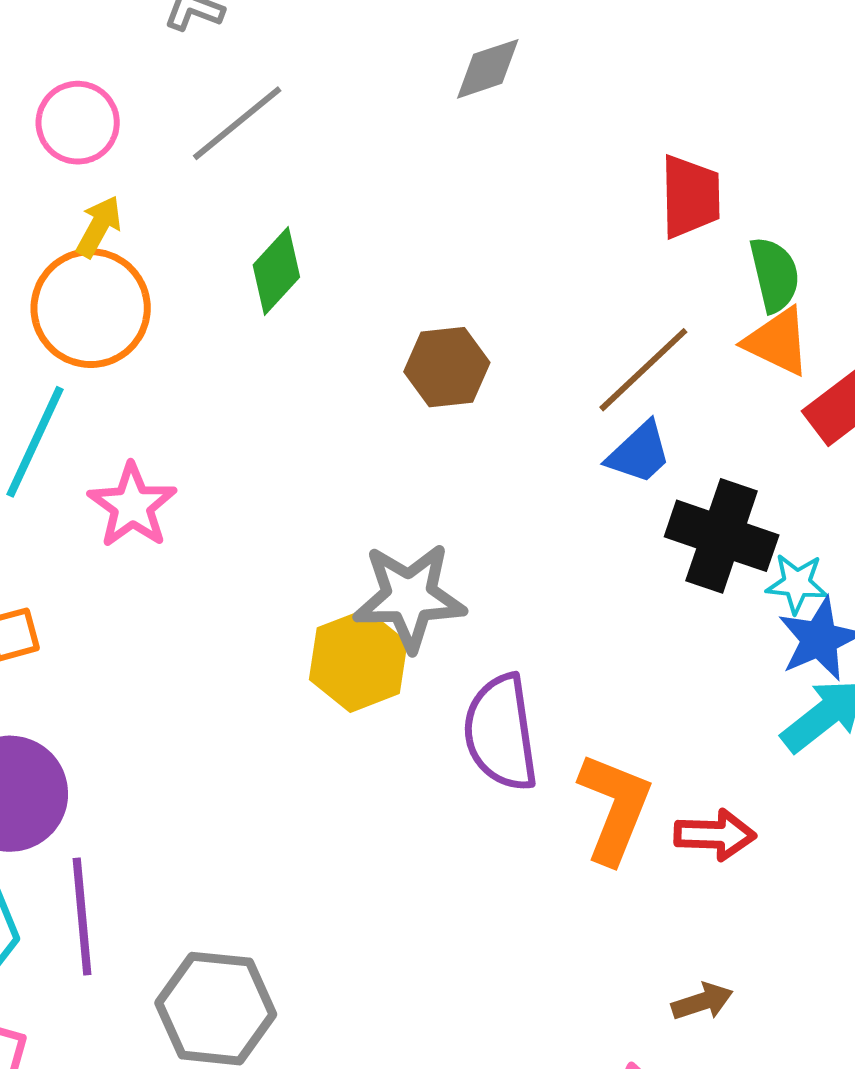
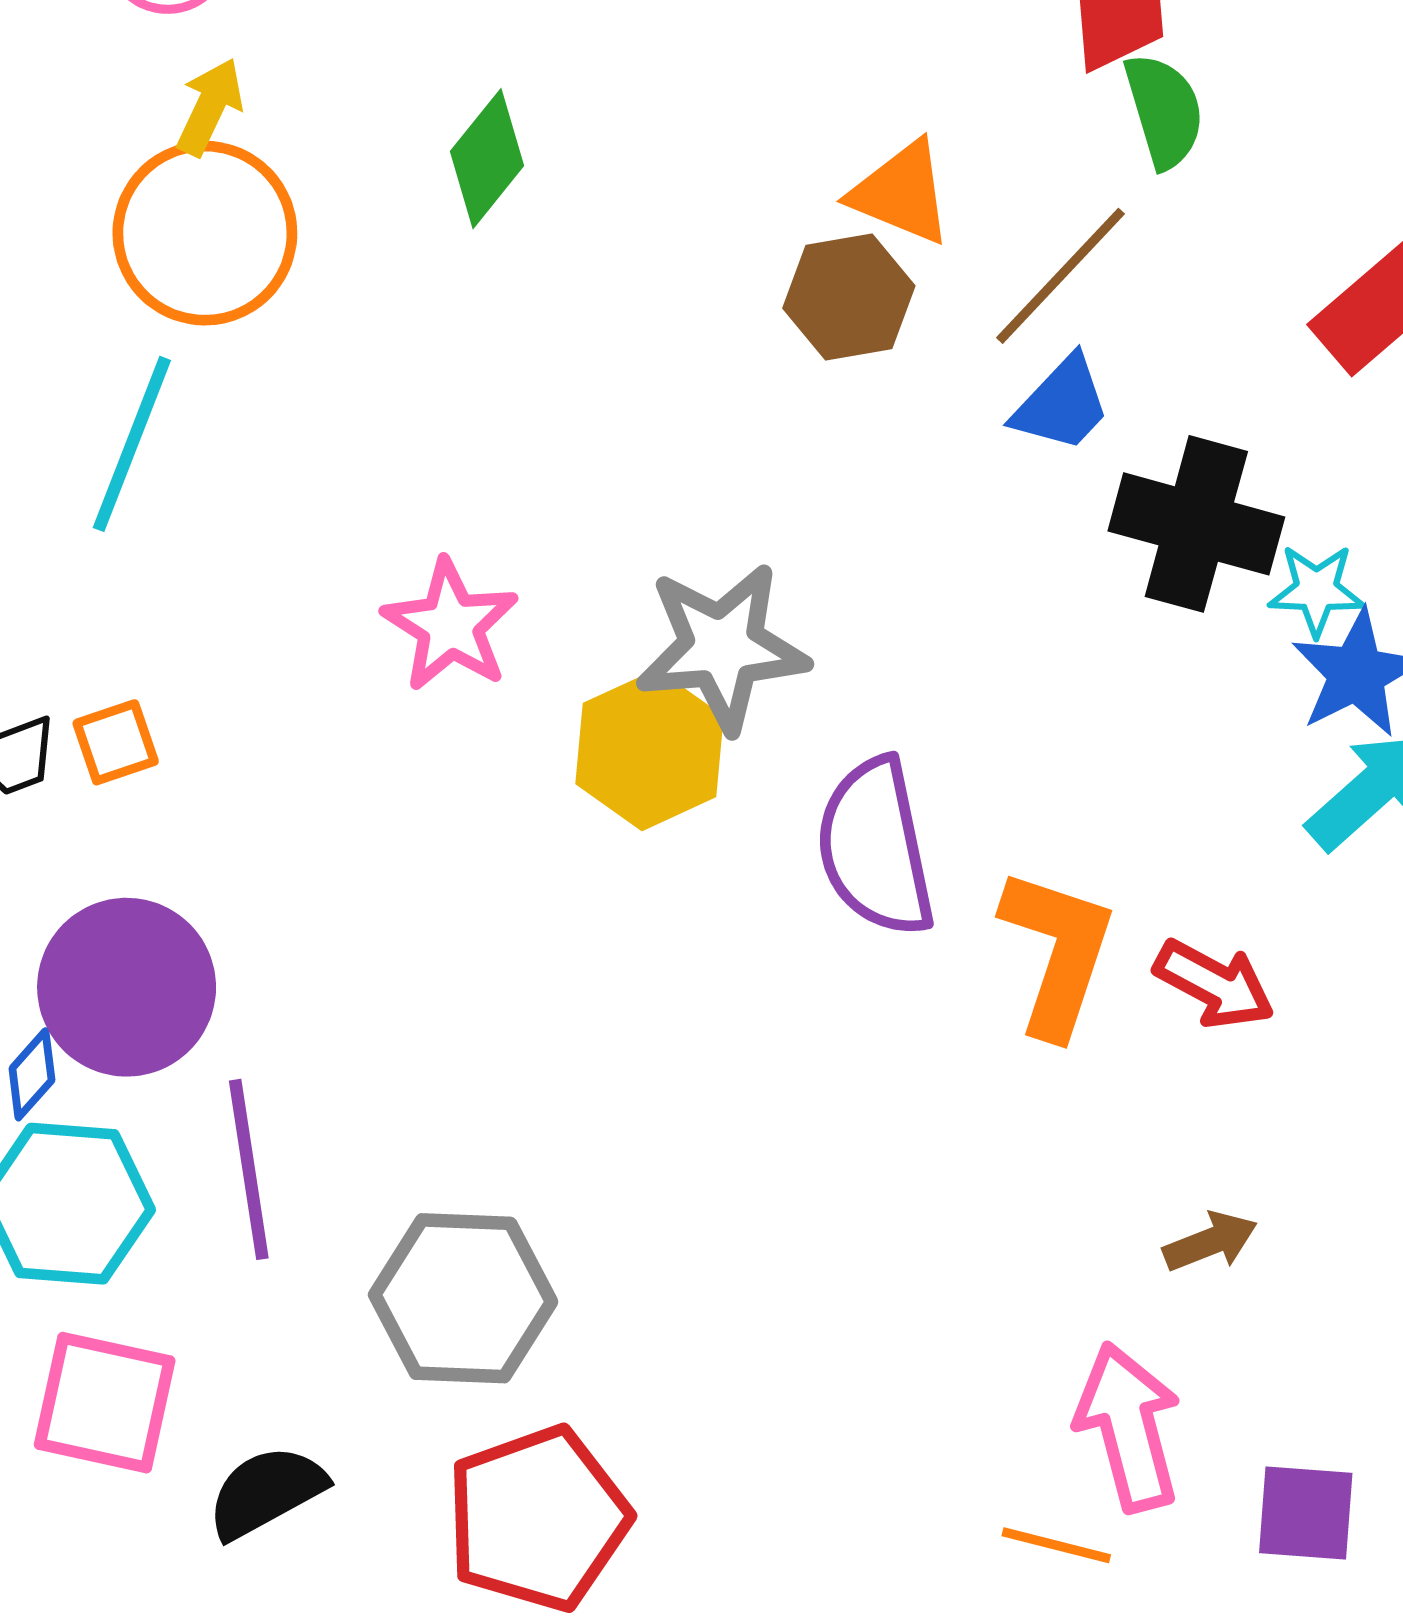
green semicircle: (775, 275) -> (1164, 111), moved
orange triangle: (777, 342) -> (901, 193), moved
brown hexagon: (447, 367) -> (849, 297), moved
pink star: (132, 506) -> (450, 625), moved
red arrow: (715, 835) -> (1214, 984), turned 30

